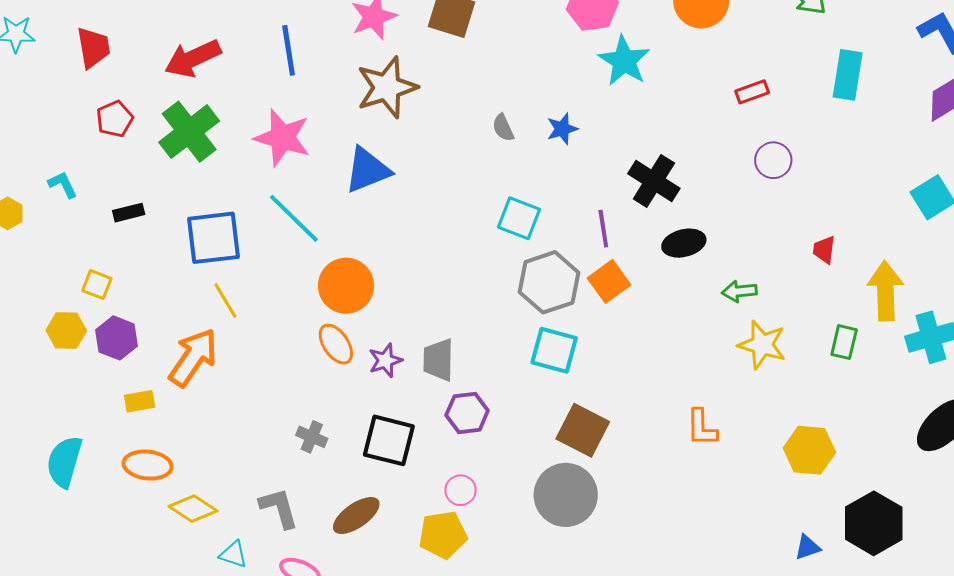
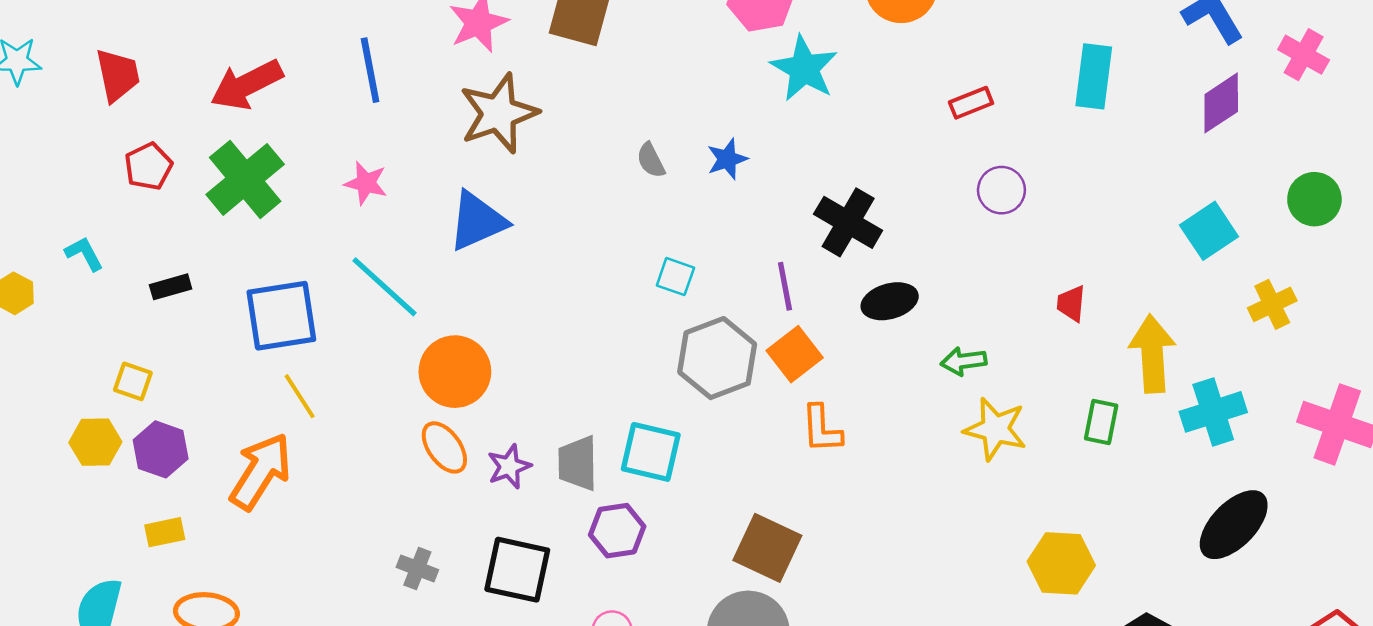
pink star: (282, 138) -> (366, 183), size x0.6
cyan square: (519, 218) -> (675, 277), size x0.7
cyan square: (554, 350) -> (651, 452), moved
yellow rectangle: (140, 401) -> (165, 532), moved
orange L-shape: (702, 428) -> (822, 429), moved

